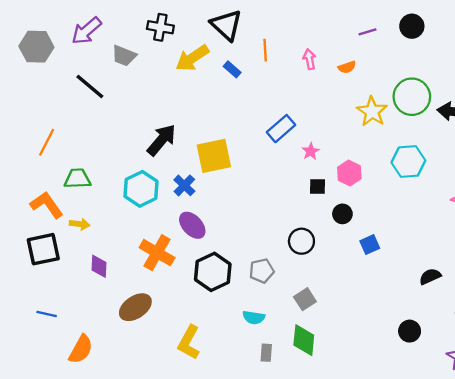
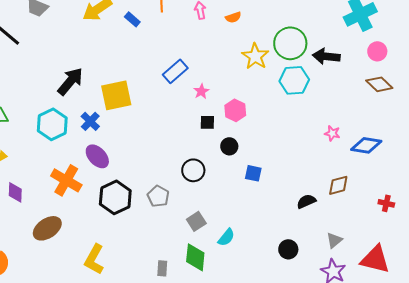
cyan hexagon: (408, 162) -> (294, 80), moved
blue square: (370, 245) -> (253, 173), turned 36
gray pentagon: (262, 271) -> (158, 196), turned -30
cyan semicircle: (254, 317) -> (226, 237), moved, turned -60

